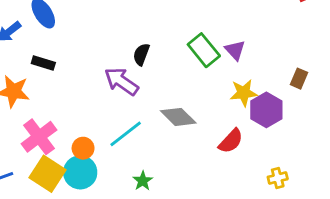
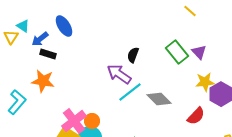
black rectangle: (43, 63) -> (48, 54), moved
cyan line: (126, 134) -> (130, 92), moved
pink cross: (39, 137) -> (74, 121), moved

